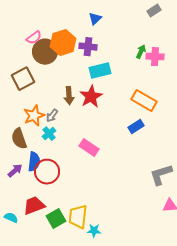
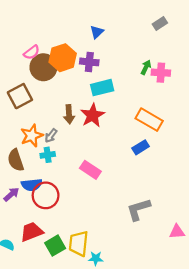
cyan cross: (49, 134) -> (48, 155), turned 32
blue semicircle: (34, 162) -> (32, 185), turned 78
gray L-shape: (161, 175) -> (138, 209), moved

